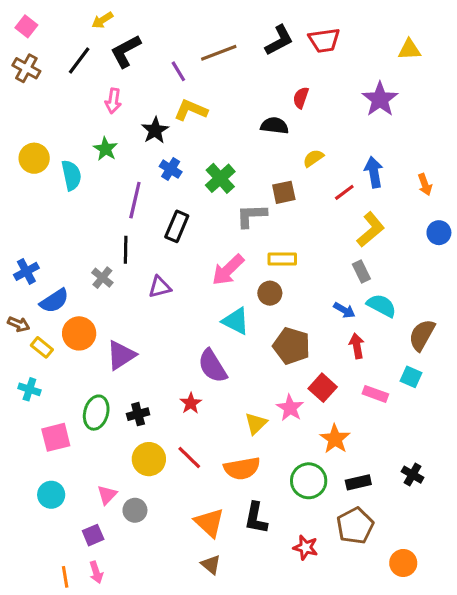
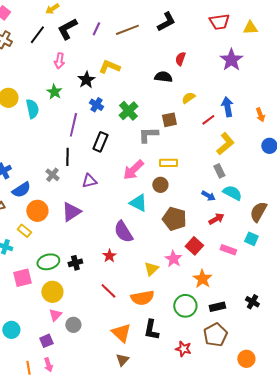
red trapezoid: (324, 40) -> (219, 22), moved
purple line: (178, 71) -> (96, 29), moved, turned 56
red arrow: (357, 346) -> (216, 219), turned 70
yellow rectangle: (42, 347) -> (24, 231), moved
purple triangle: (121, 355) -> (71, 212), moved
green ellipse: (96, 413) -> (48, 262), turned 60
yellow circle: (149, 459) -> (52, 292), moved
cyan circle: (51, 495) -> (11, 330), moved
brown triangle: (211, 565) -> (122, 360), turned 32

